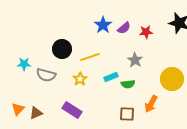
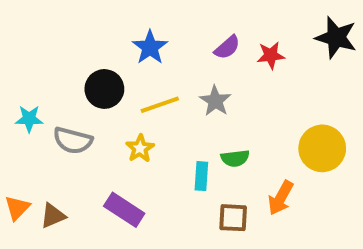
blue star: (103, 25) -> (150, 47), moved
gray star: (135, 60) -> (215, 101), moved
cyan rectangle: (111, 77) -> (201, 176), moved, turned -64

